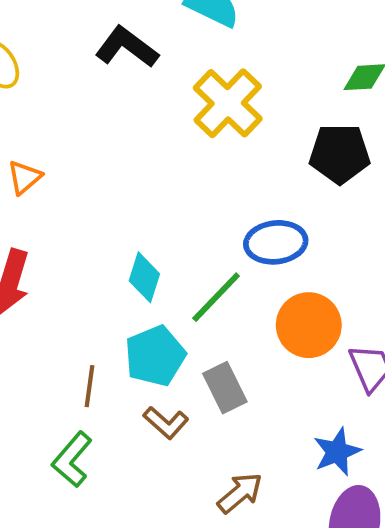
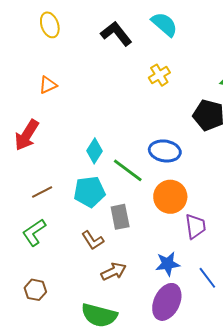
yellow cross: (228, 103) -> (159, 75), size x0.6
green line: (216, 297) -> (128, 170), turned 68
brown line: (89, 386) -> (42, 192), moved, turned 40
brown L-shape: (166, 423) -> (93, 240), moved

